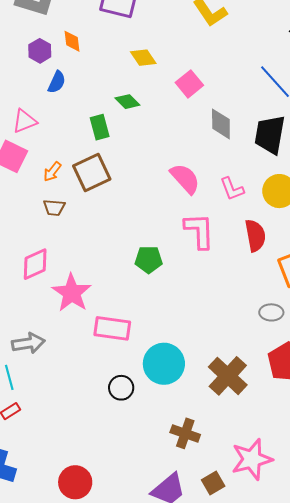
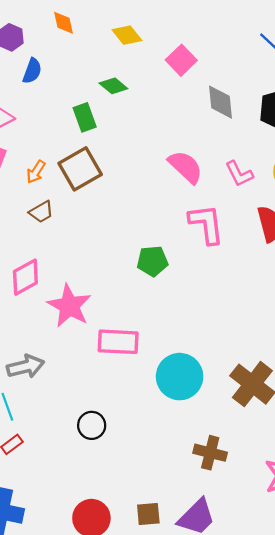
orange diamond: (72, 41) -> (64, 23), moved
brown trapezoid: (54, 208) -> (41, 212), turned -30
black circle: (121, 388) -> (92, 425), moved
brown square: (213, 483) -> (148, 514), moved, turned 30

